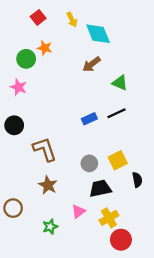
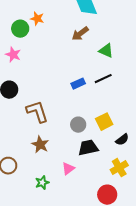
black semicircle: (137, 180) -> (122, 140), turned 64
yellow cross: (109, 218) -> (119, 168), moved

